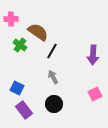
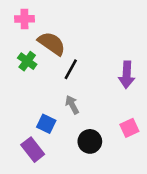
pink cross: (11, 19) -> (24, 19), moved
blue square: (17, 88) -> (46, 124), moved
black circle: (54, 104) -> (90, 141), moved

